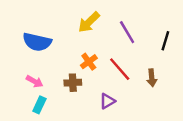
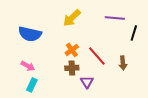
purple line: (127, 32) -> (115, 18), moved, turned -54
brown cross: (73, 83) -> (72, 68), moved
purple triangle: (107, 101) -> (87, 82), turned -32

